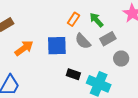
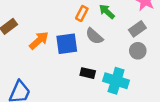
gray rectangle: (108, 39) -> (137, 29), moved
orange arrow: (24, 48) -> (39, 40), moved

